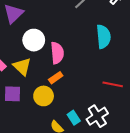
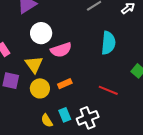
pink semicircle: (57, 53) -> (61, 50), turned 65
yellow triangle: (22, 67) -> (34, 64), moved
orange rectangle: (56, 78) -> (65, 84), moved

